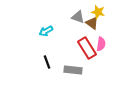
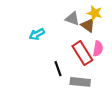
black line: (47, 62) -> (58, 69), moved
gray rectangle: (73, 70) -> (80, 82), moved

